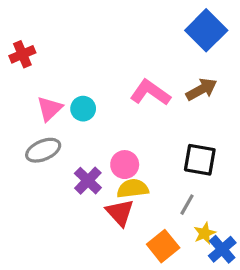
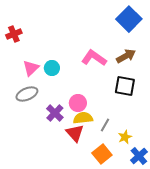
black square: (200, 160) -> (125, 86), moved
gray line: (187, 205) -> (105, 125), moved
yellow star: (205, 233) -> (125, 137), moved

